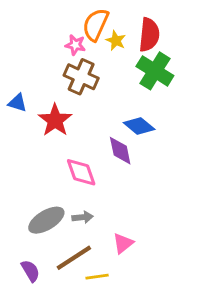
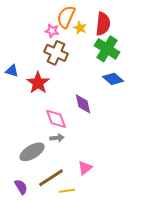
blue diamond: (139, 126) -> (113, 79), moved
gray arrow: (83, 217) -> (57, 138), moved

